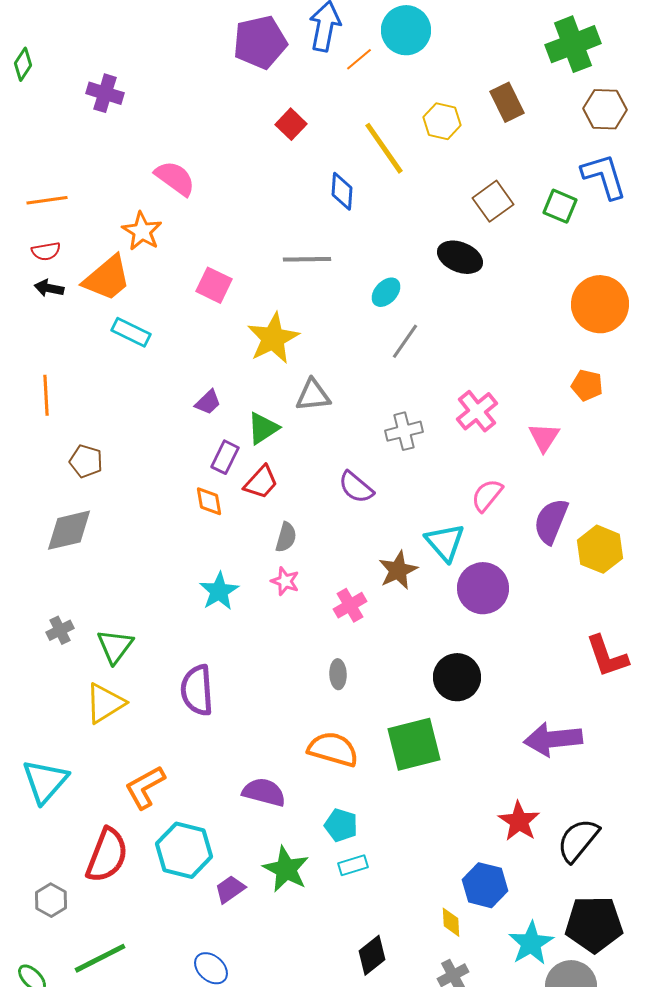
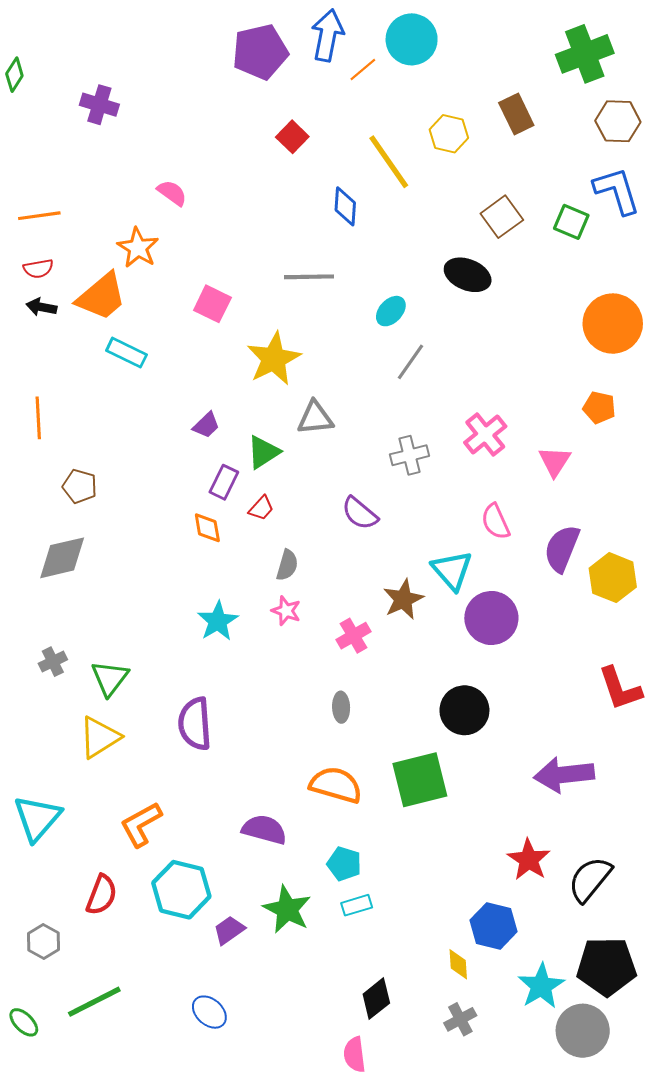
pink semicircle: (175, 178) -> (172, 193), size x0.7
red trapezoid: (261, 482) -> (261, 508), size x0.7
pink semicircle: (487, 495) -> (496, 522), turned -63
red semicircle: (107, 855) -> (102, 895), size x0.7

